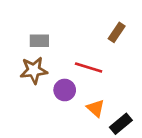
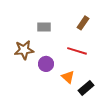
gray rectangle: (39, 41) -> (44, 27), moved
red line: (89, 67) -> (77, 51), moved

